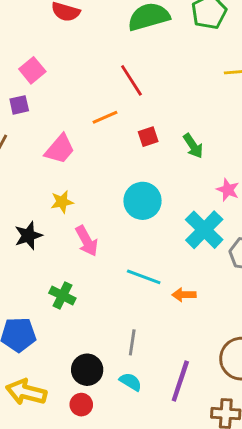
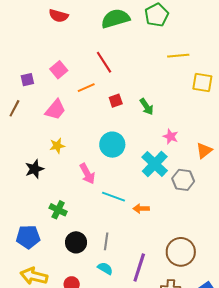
pink square: (32, 70) -> (59, 70), moved
pink arrow: (87, 241) -> (87, 174), moved
black circle: (87, 370) -> (76, 242), moved

